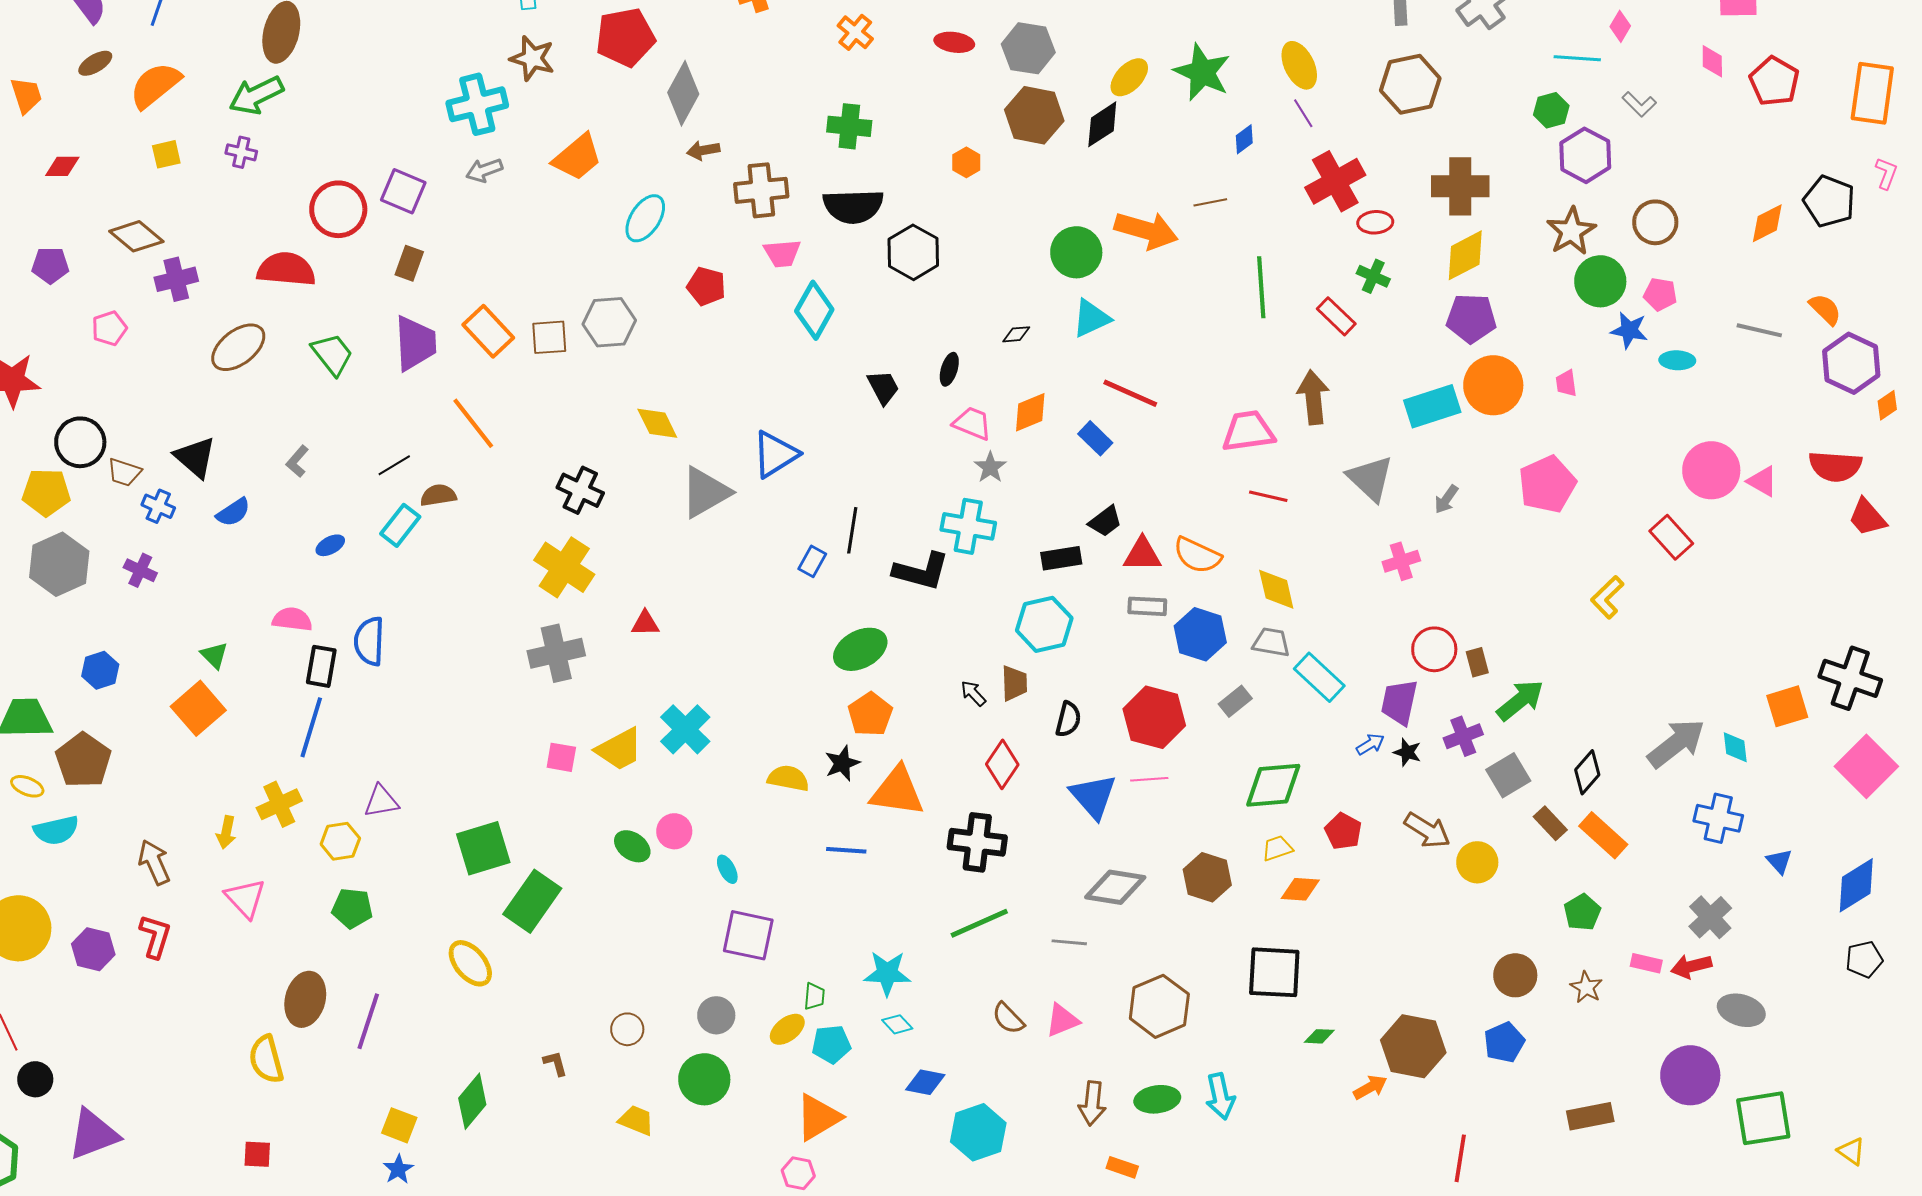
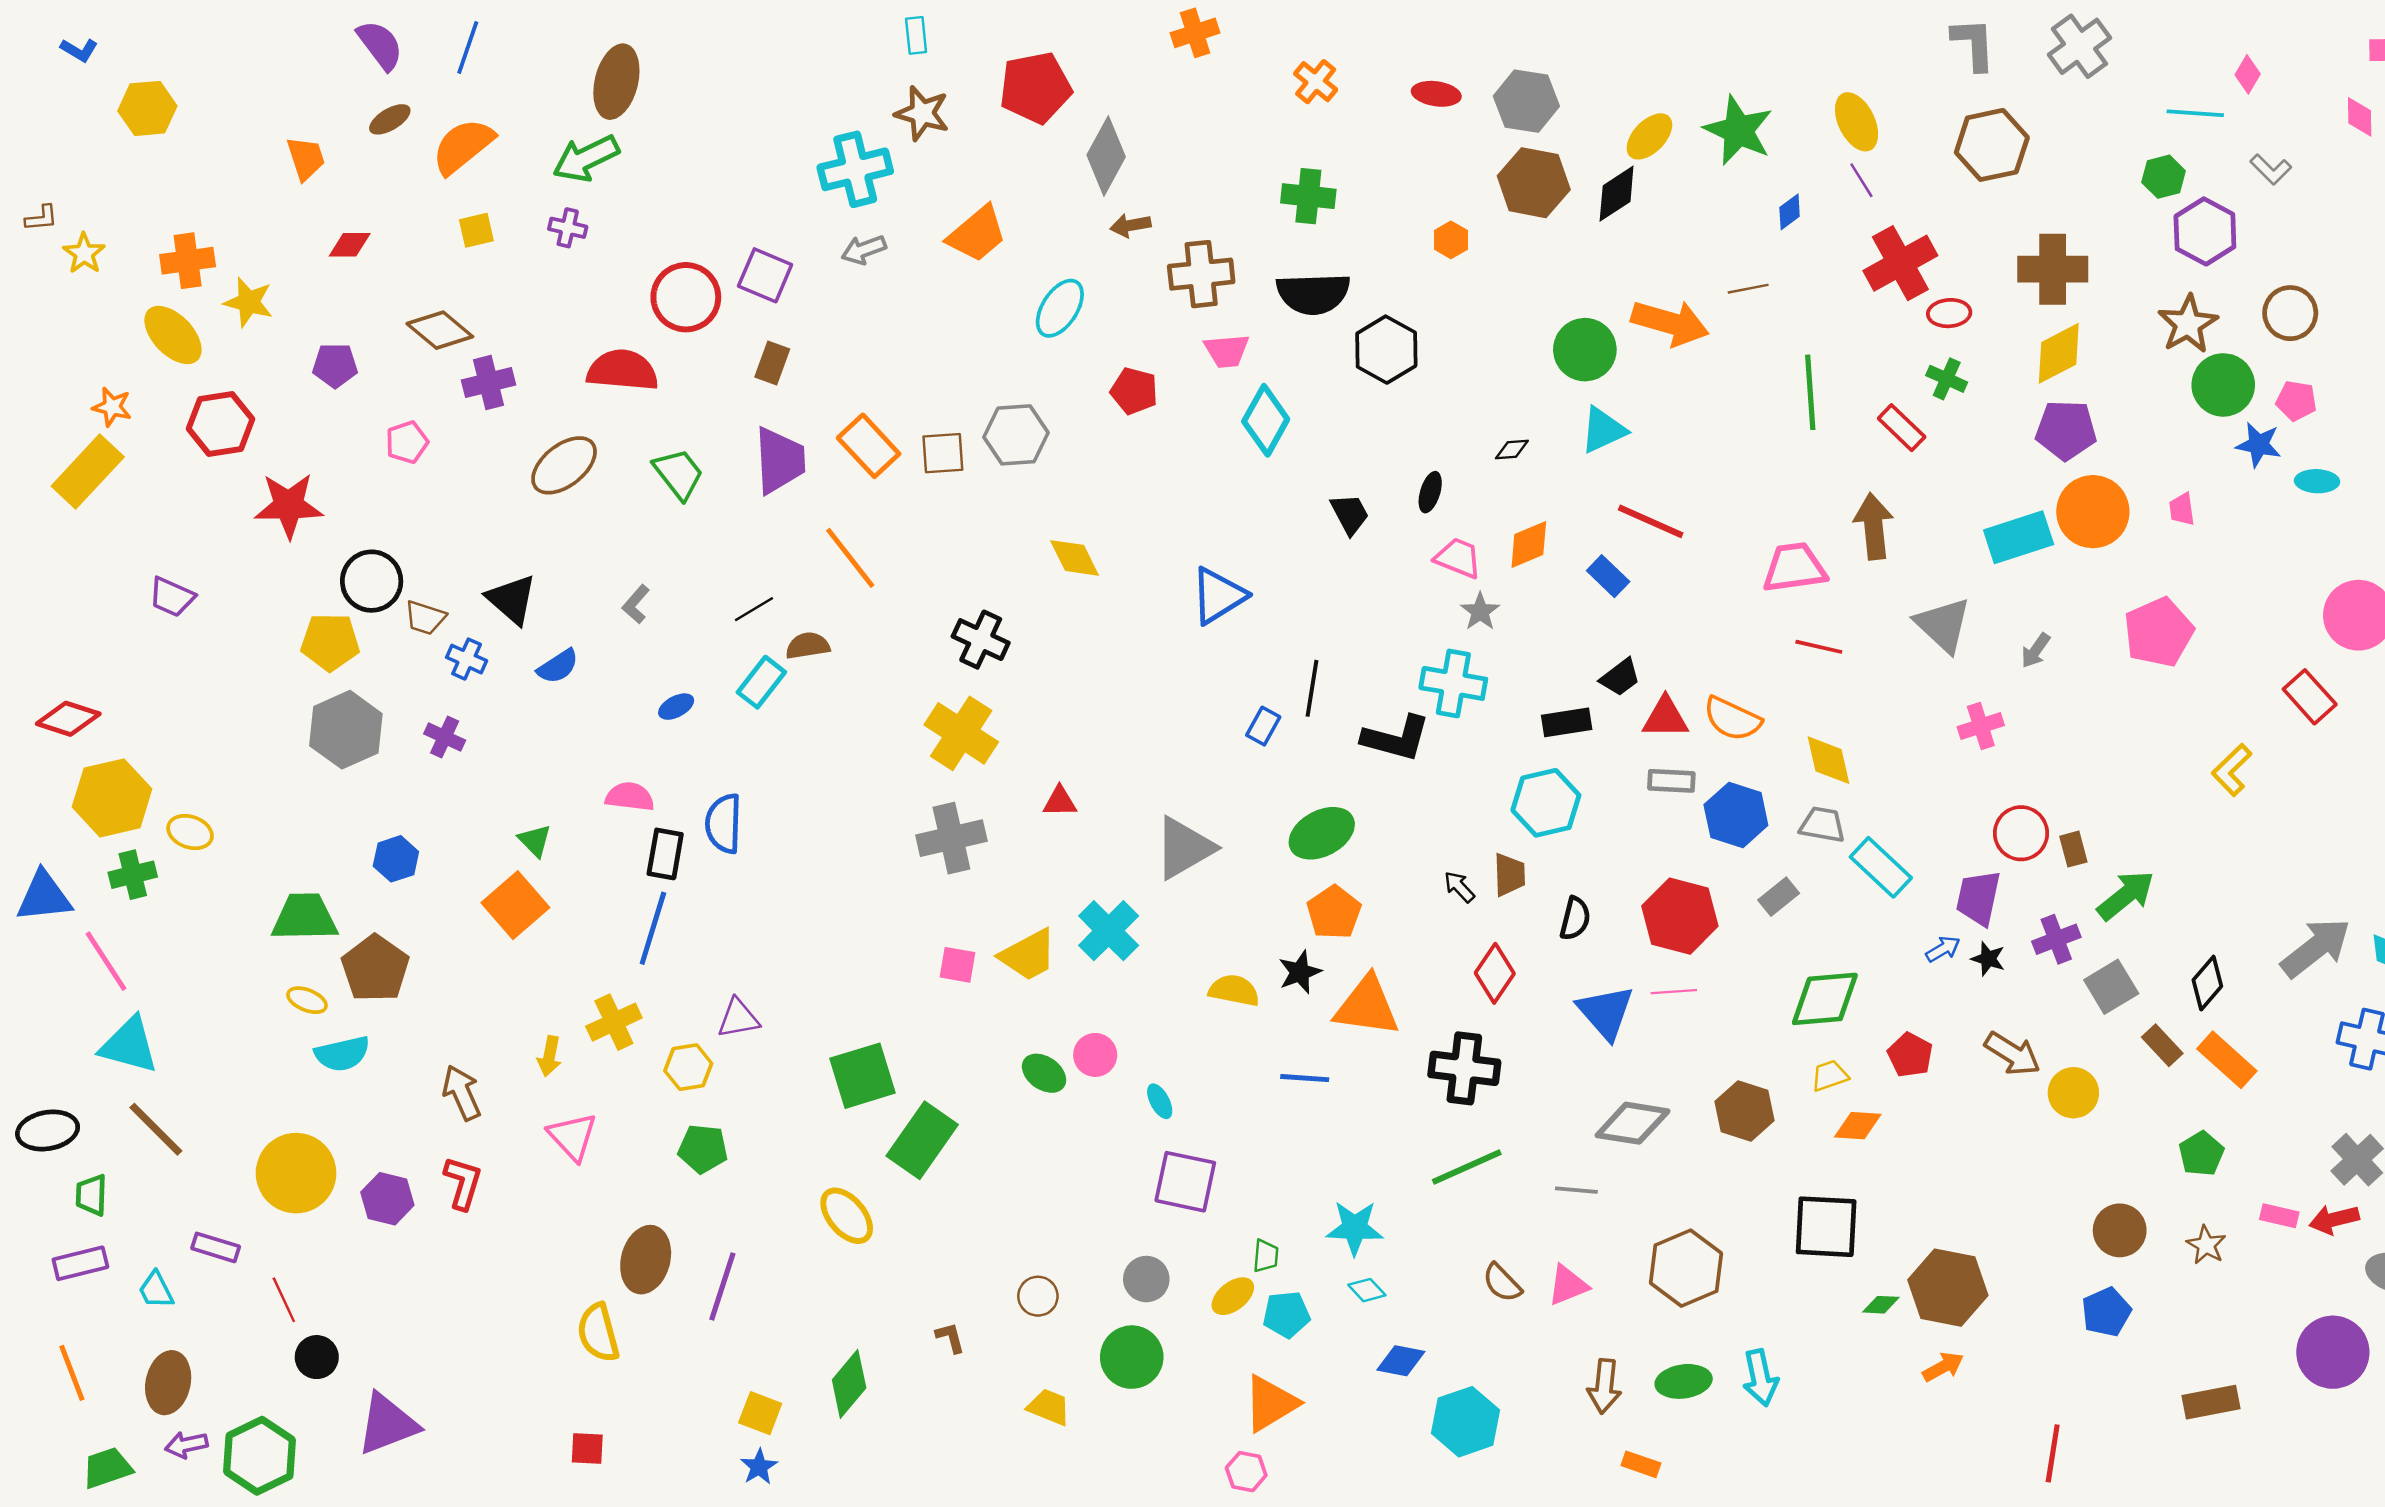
gray triangle: (705, 492) -> (1184, 848), moved
brown hexagon: (1413, 1046) -> (1948, 1288), moved

